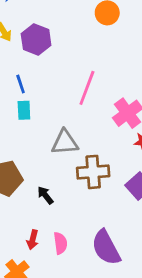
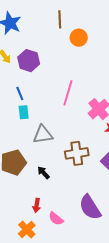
gray triangle: (65, 142) -> (43, 135), moved
pink semicircle: (60, 243) -> (56, 219), moved, turned 140

